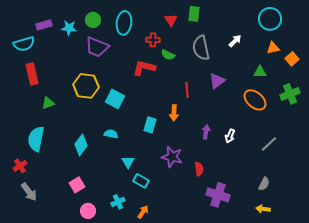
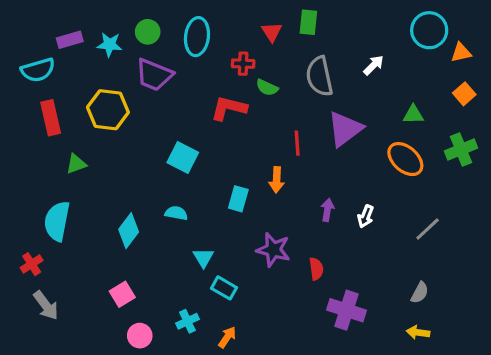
orange triangle: (273, 48) -> (461, 52), moved
purple triangle: (217, 81) -> (345, 129), size x1.4
yellow hexagon: (86, 86) -> (108, 110), moved

